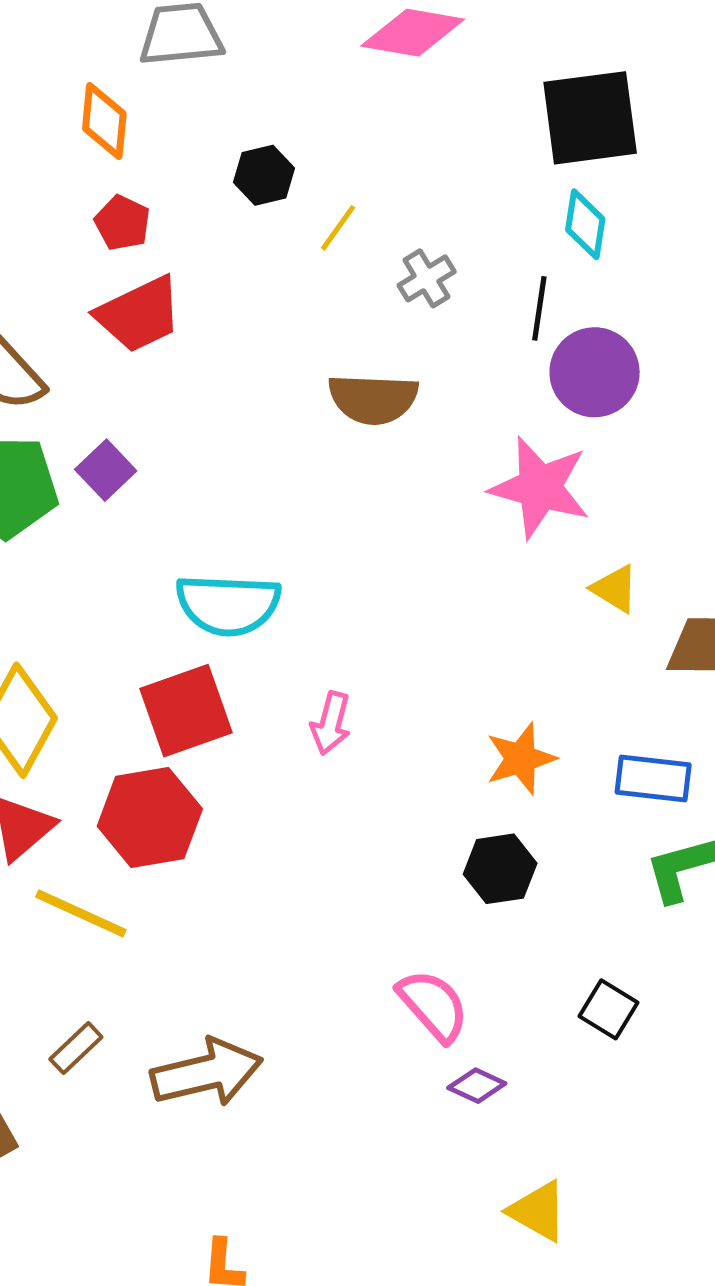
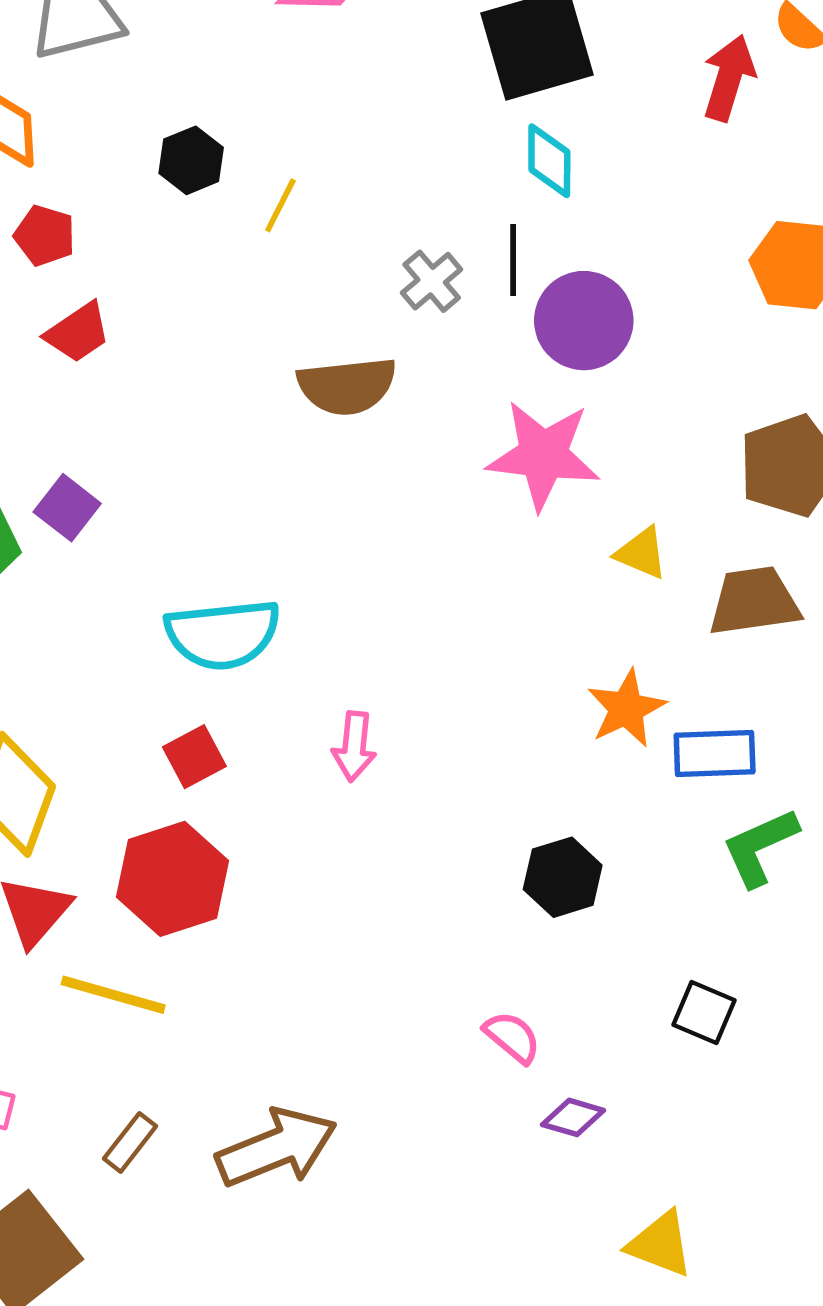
gray cross: (427, 278) -> (432, 281), moved
red trapezoid: (139, 314) -> (78, 332), size x0.7
red square: (186, 711) -> (194, 757), size x0.6
orange star: (521, 759) -> (626, 708), moved
pink semicircle: (433, 1005) -> (512, 1037), size x0.7

